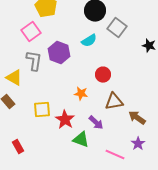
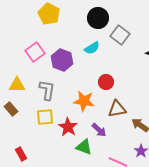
pink square: (31, 32) -> (35, 52), moved
gray L-shape: (34, 61) -> (47, 90), moved
yellow triangle: (14, 78) -> (17, 85), turned -30
orange star: (81, 94) -> (84, 101), size x1.5

